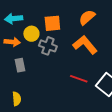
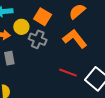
orange square: (52, 23) -> (43, 17), turned 36

